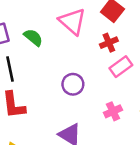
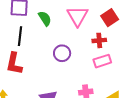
purple circle: (73, 84) -> (62, 53), moved

